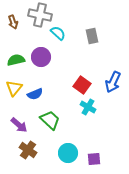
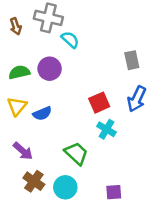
gray rectangle: (92, 36) -> (132, 60), moved
red square: (82, 85) -> (99, 103), turned 30
green trapezoid: (50, 120) -> (76, 153), moved
cyan circle: (68, 153) -> (65, 187), moved

